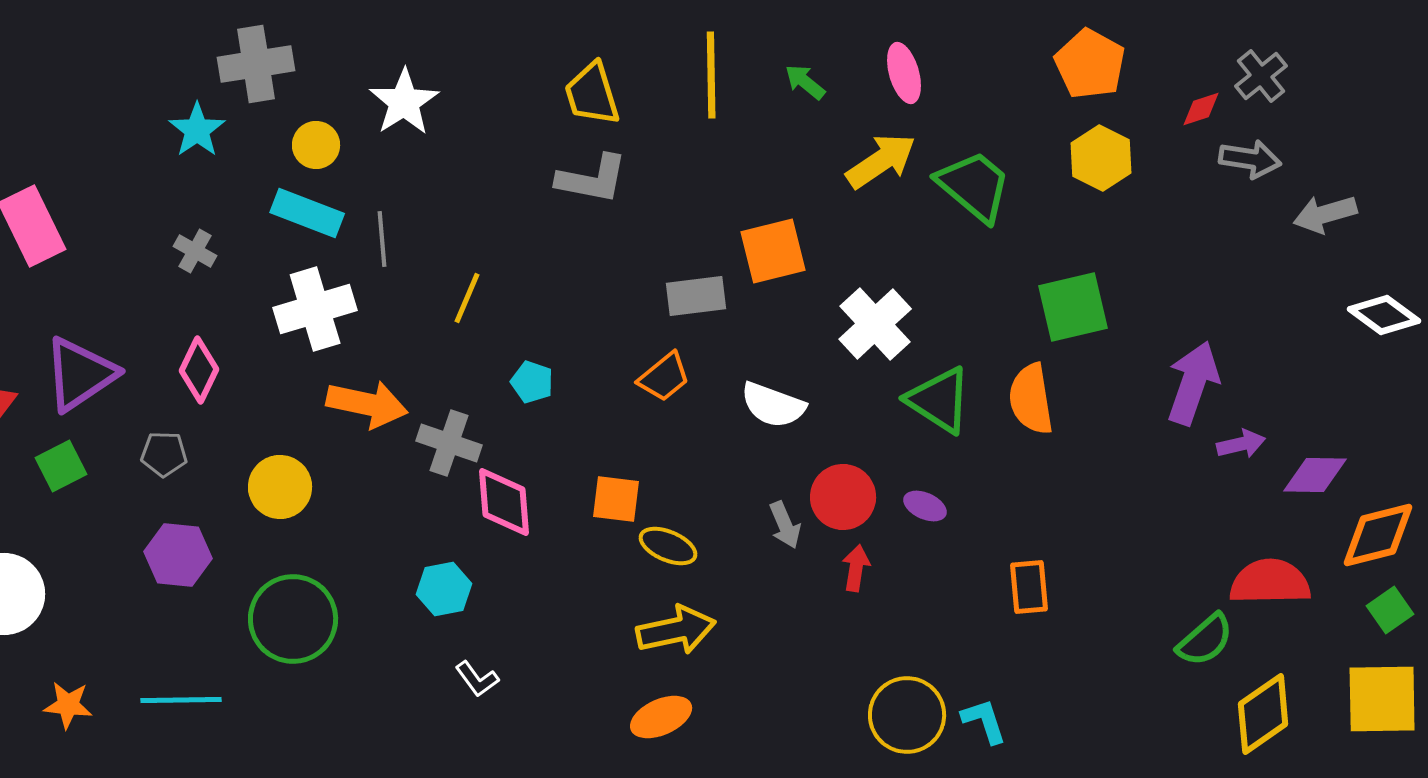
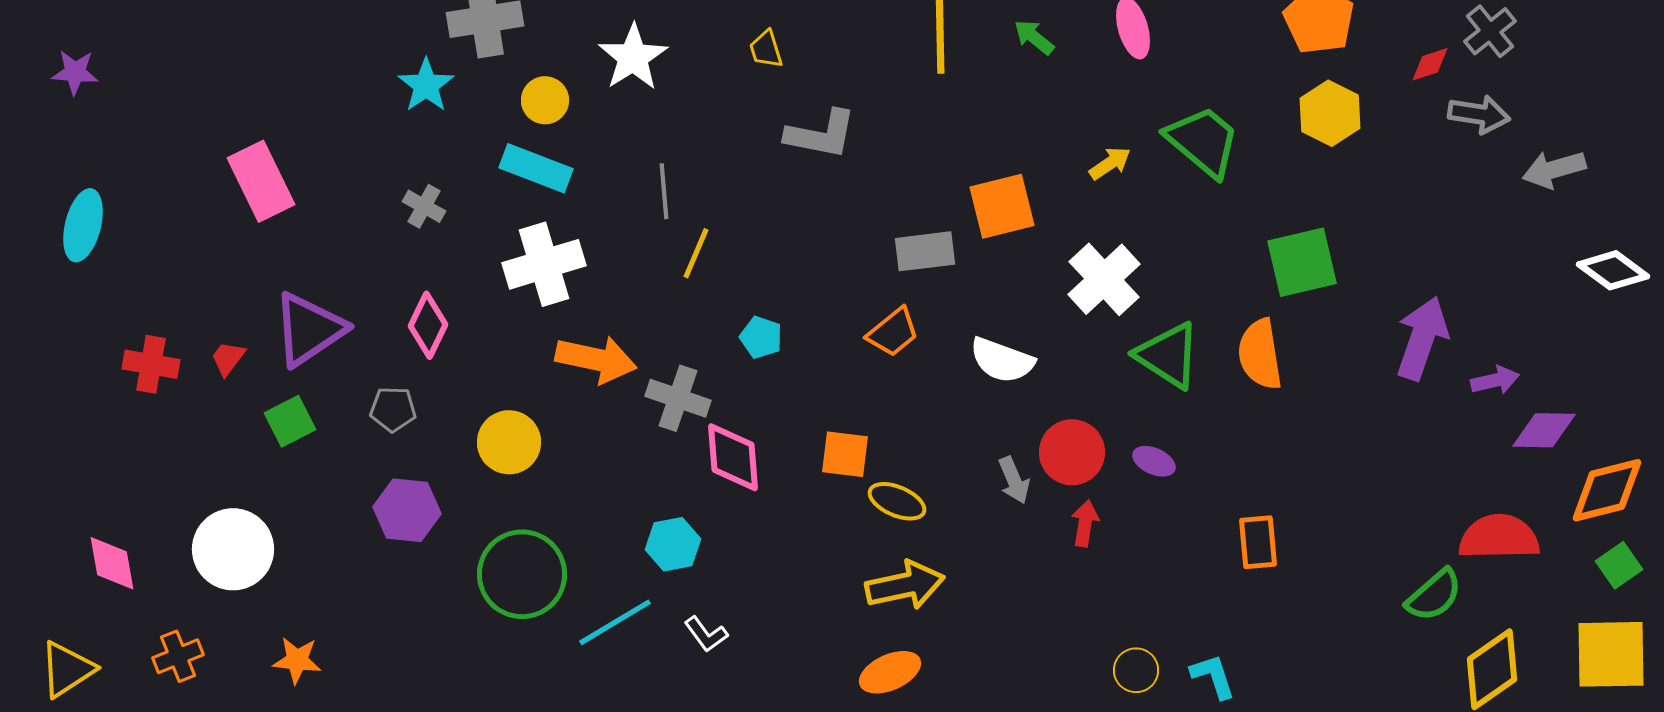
yellow trapezoid: (592, 94) -> (766, 49), moved, size x0.6
yellow arrow: (881, 161) -> (1110, 163), moved, size x0.6
gray line: (382, 239) -> (664, 191), moved
purple arrow: (1241, 444) -> (1495, 380), moved
cyan line: (181, 700) -> (615, 622), moved, turned -30
yellow circle: (907, 715) -> (1136, 670), size x0.6

